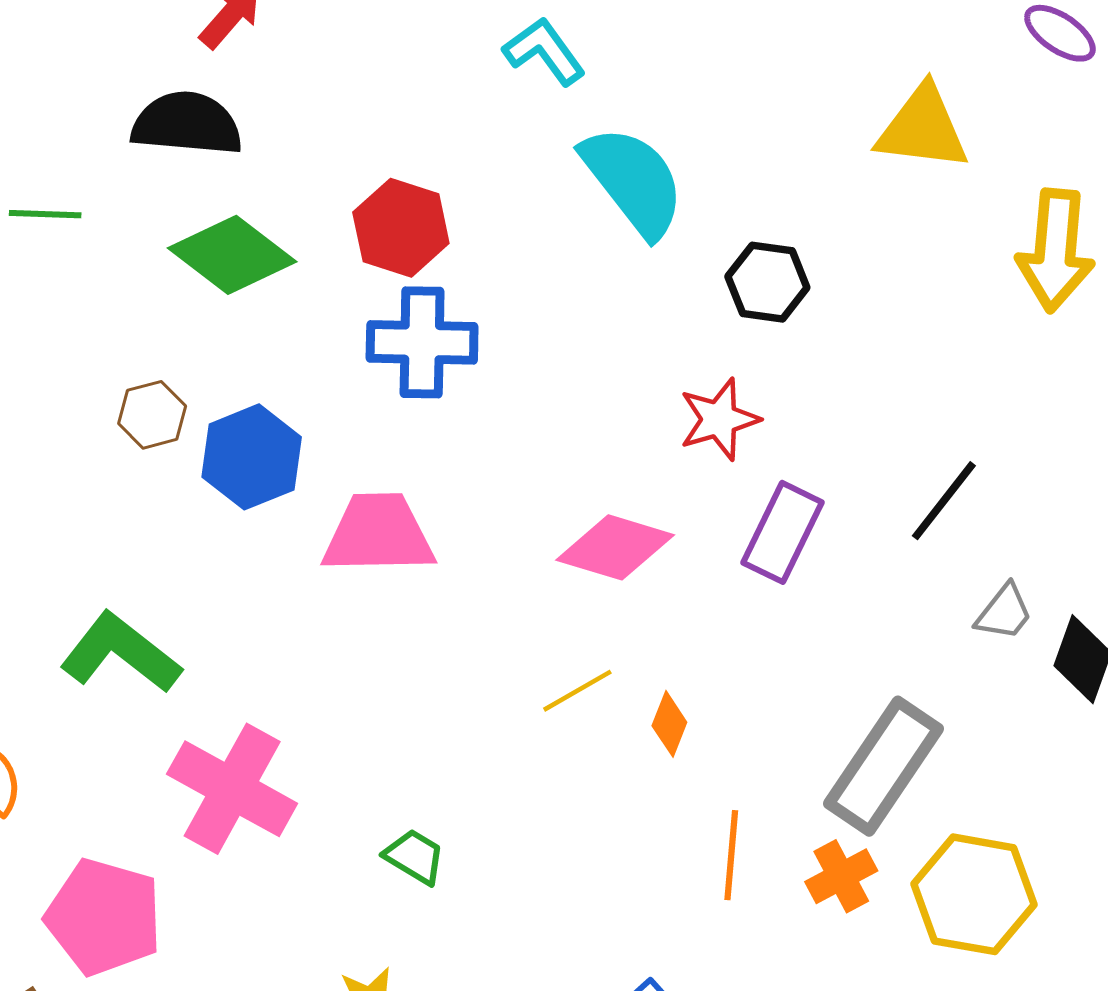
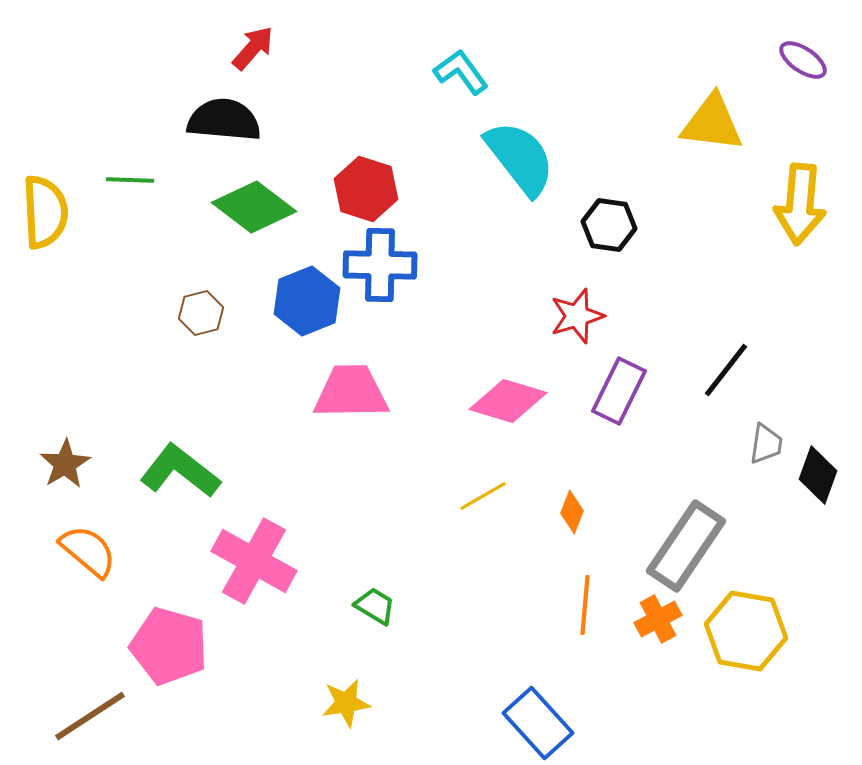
blue hexagon: (252, 457) -> (307, 301), moved
gray trapezoid: (1004, 612) -> (766, 444), turned -30
orange diamond: (669, 724) -> (572, 512), moved

